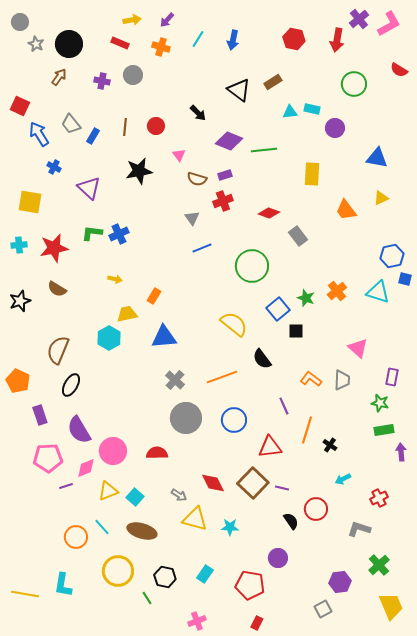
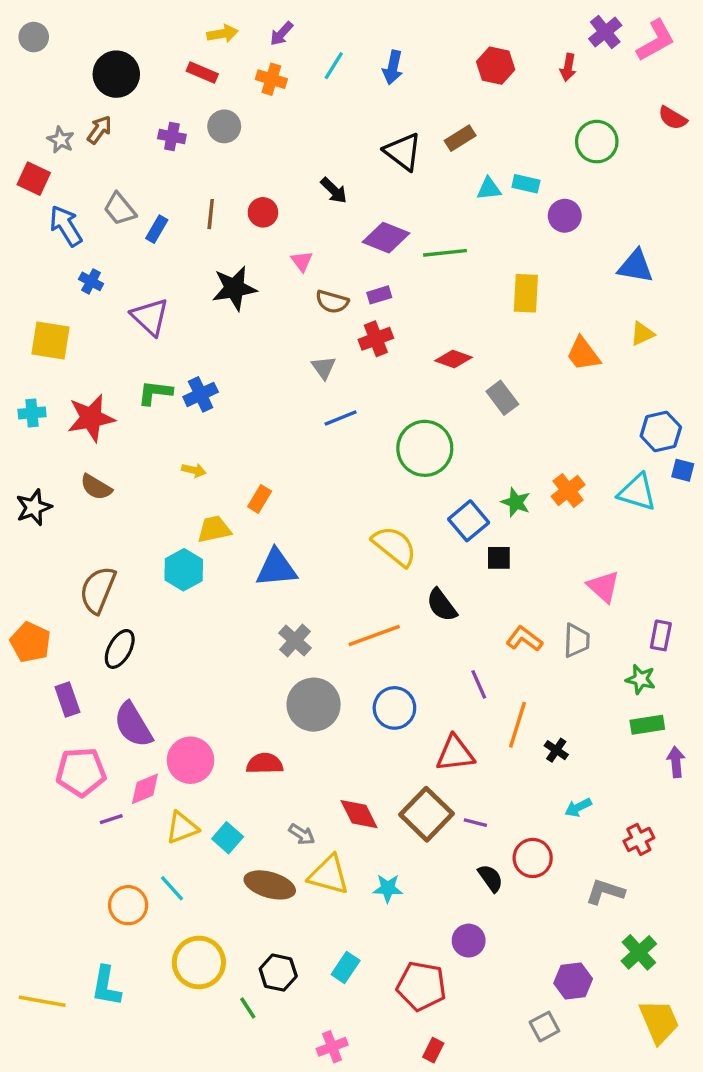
red arrow: (337, 40) -> (568, 67), size x0.7
gray star: (36, 44) -> (61, 140), moved
brown ellipse: (142, 531) -> (270, 885), moved

